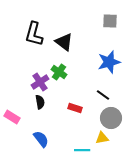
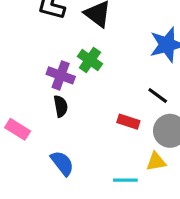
purple cross: (40, 82) -> (61, 75), turned -36
red rectangle: (75, 108) -> (128, 122), moved

